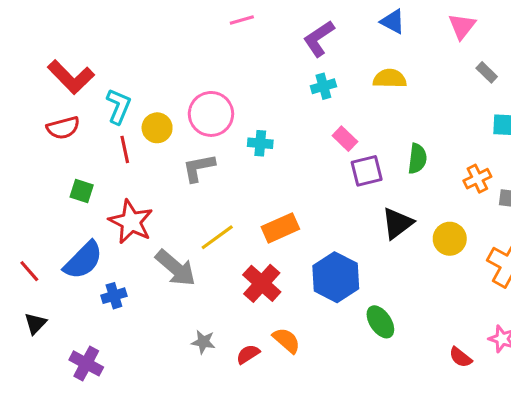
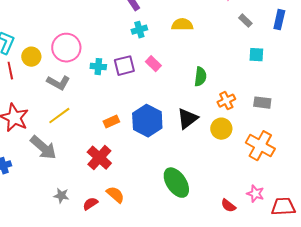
gray L-shape: (199, 168) -> (58, 83), turned -140
purple square: (367, 171) -> (124, 66), moved
orange cross: (477, 179) -> (226, 101), moved
orange rectangle: (280, 228) -> (111, 122), size x0.7
yellow line: (217, 237) -> (59, 116), moved
blue hexagon: (336, 277) -> (147, 121), moved
green ellipse: (380, 322) -> (176, 183), size x1.4

